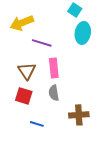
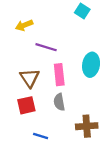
yellow arrow: (22, 23) -> (24, 25), size x0.7
cyan ellipse: (83, 33) -> (91, 65), moved
red square: (24, 96) -> (26, 105), turned -30

